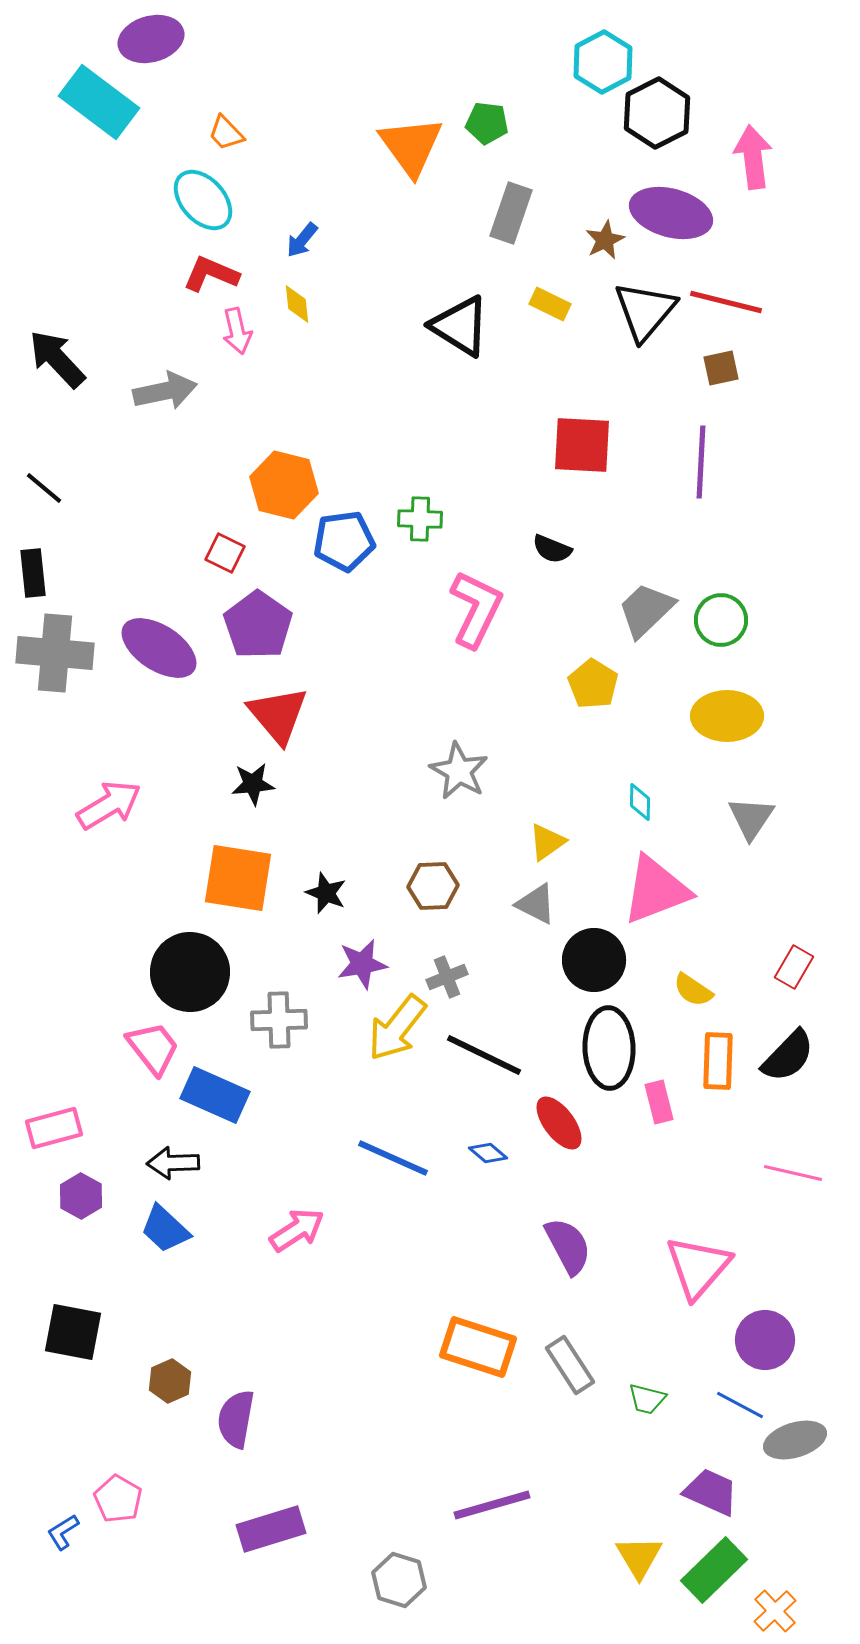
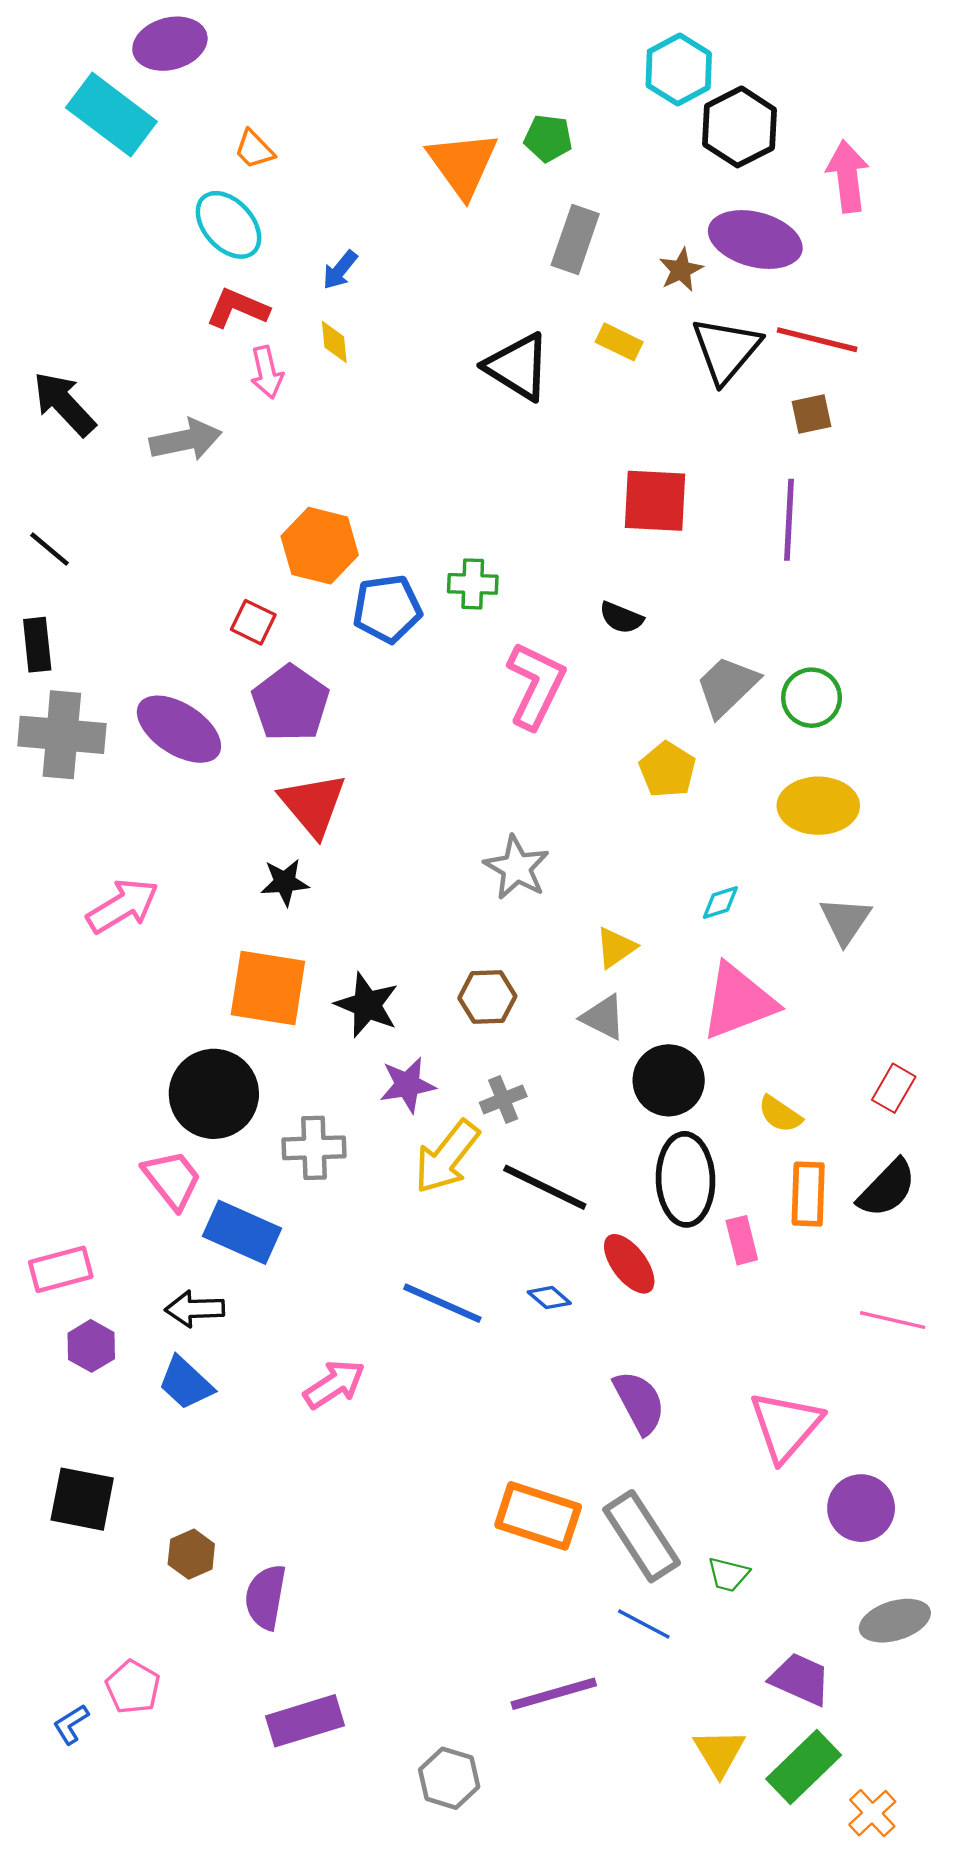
cyan diamond: (640, 802) -> (720, 902), turned 72
black star: (326, 893) -> (367, 1005), size x1.4
gray rectangle: (570, 1365) -> (642, 1536), size x1.4
blue line: (740, 1405) -> (644, 1624), moved

